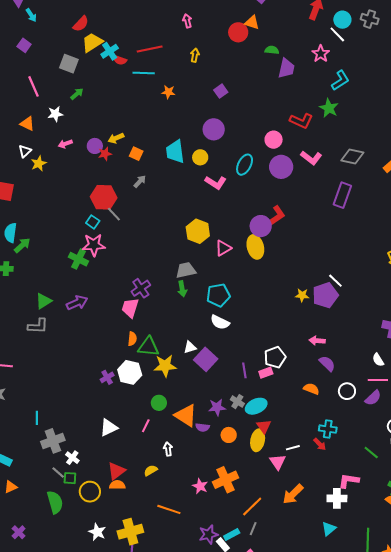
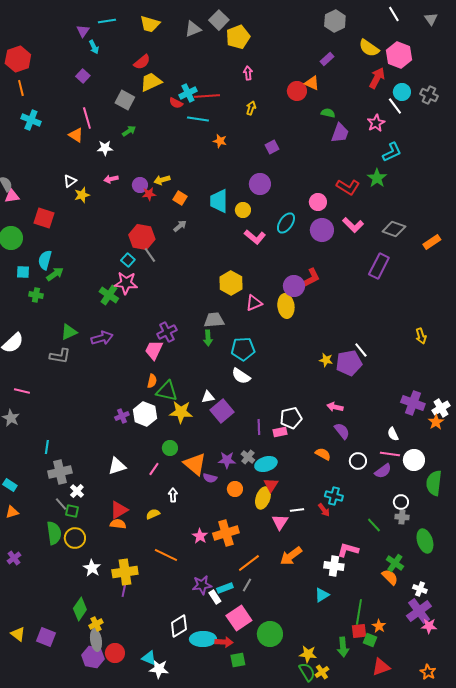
cyan cross: (110, 51) -> (188, 93), moved
orange triangle: (27, 124) -> (76, 135), moved
yellow circle: (90, 492) -> (75, 538), moved

